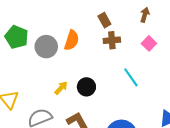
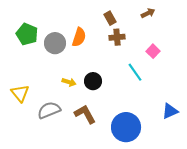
brown arrow: (145, 15) -> (148, 13), turned 48
pink square: (149, 43) -> (153, 51), moved
yellow arrow: (61, 88) -> (69, 82), turned 64

